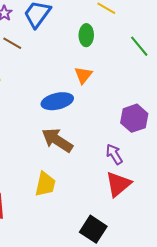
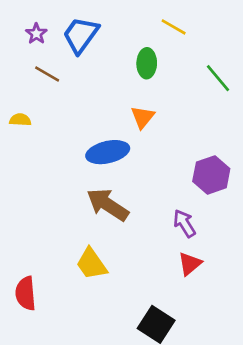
yellow trapezoid: (45, 184) -> (92, 264), turned 132
red triangle: (118, 184) -> (190, 264), size x0.7

